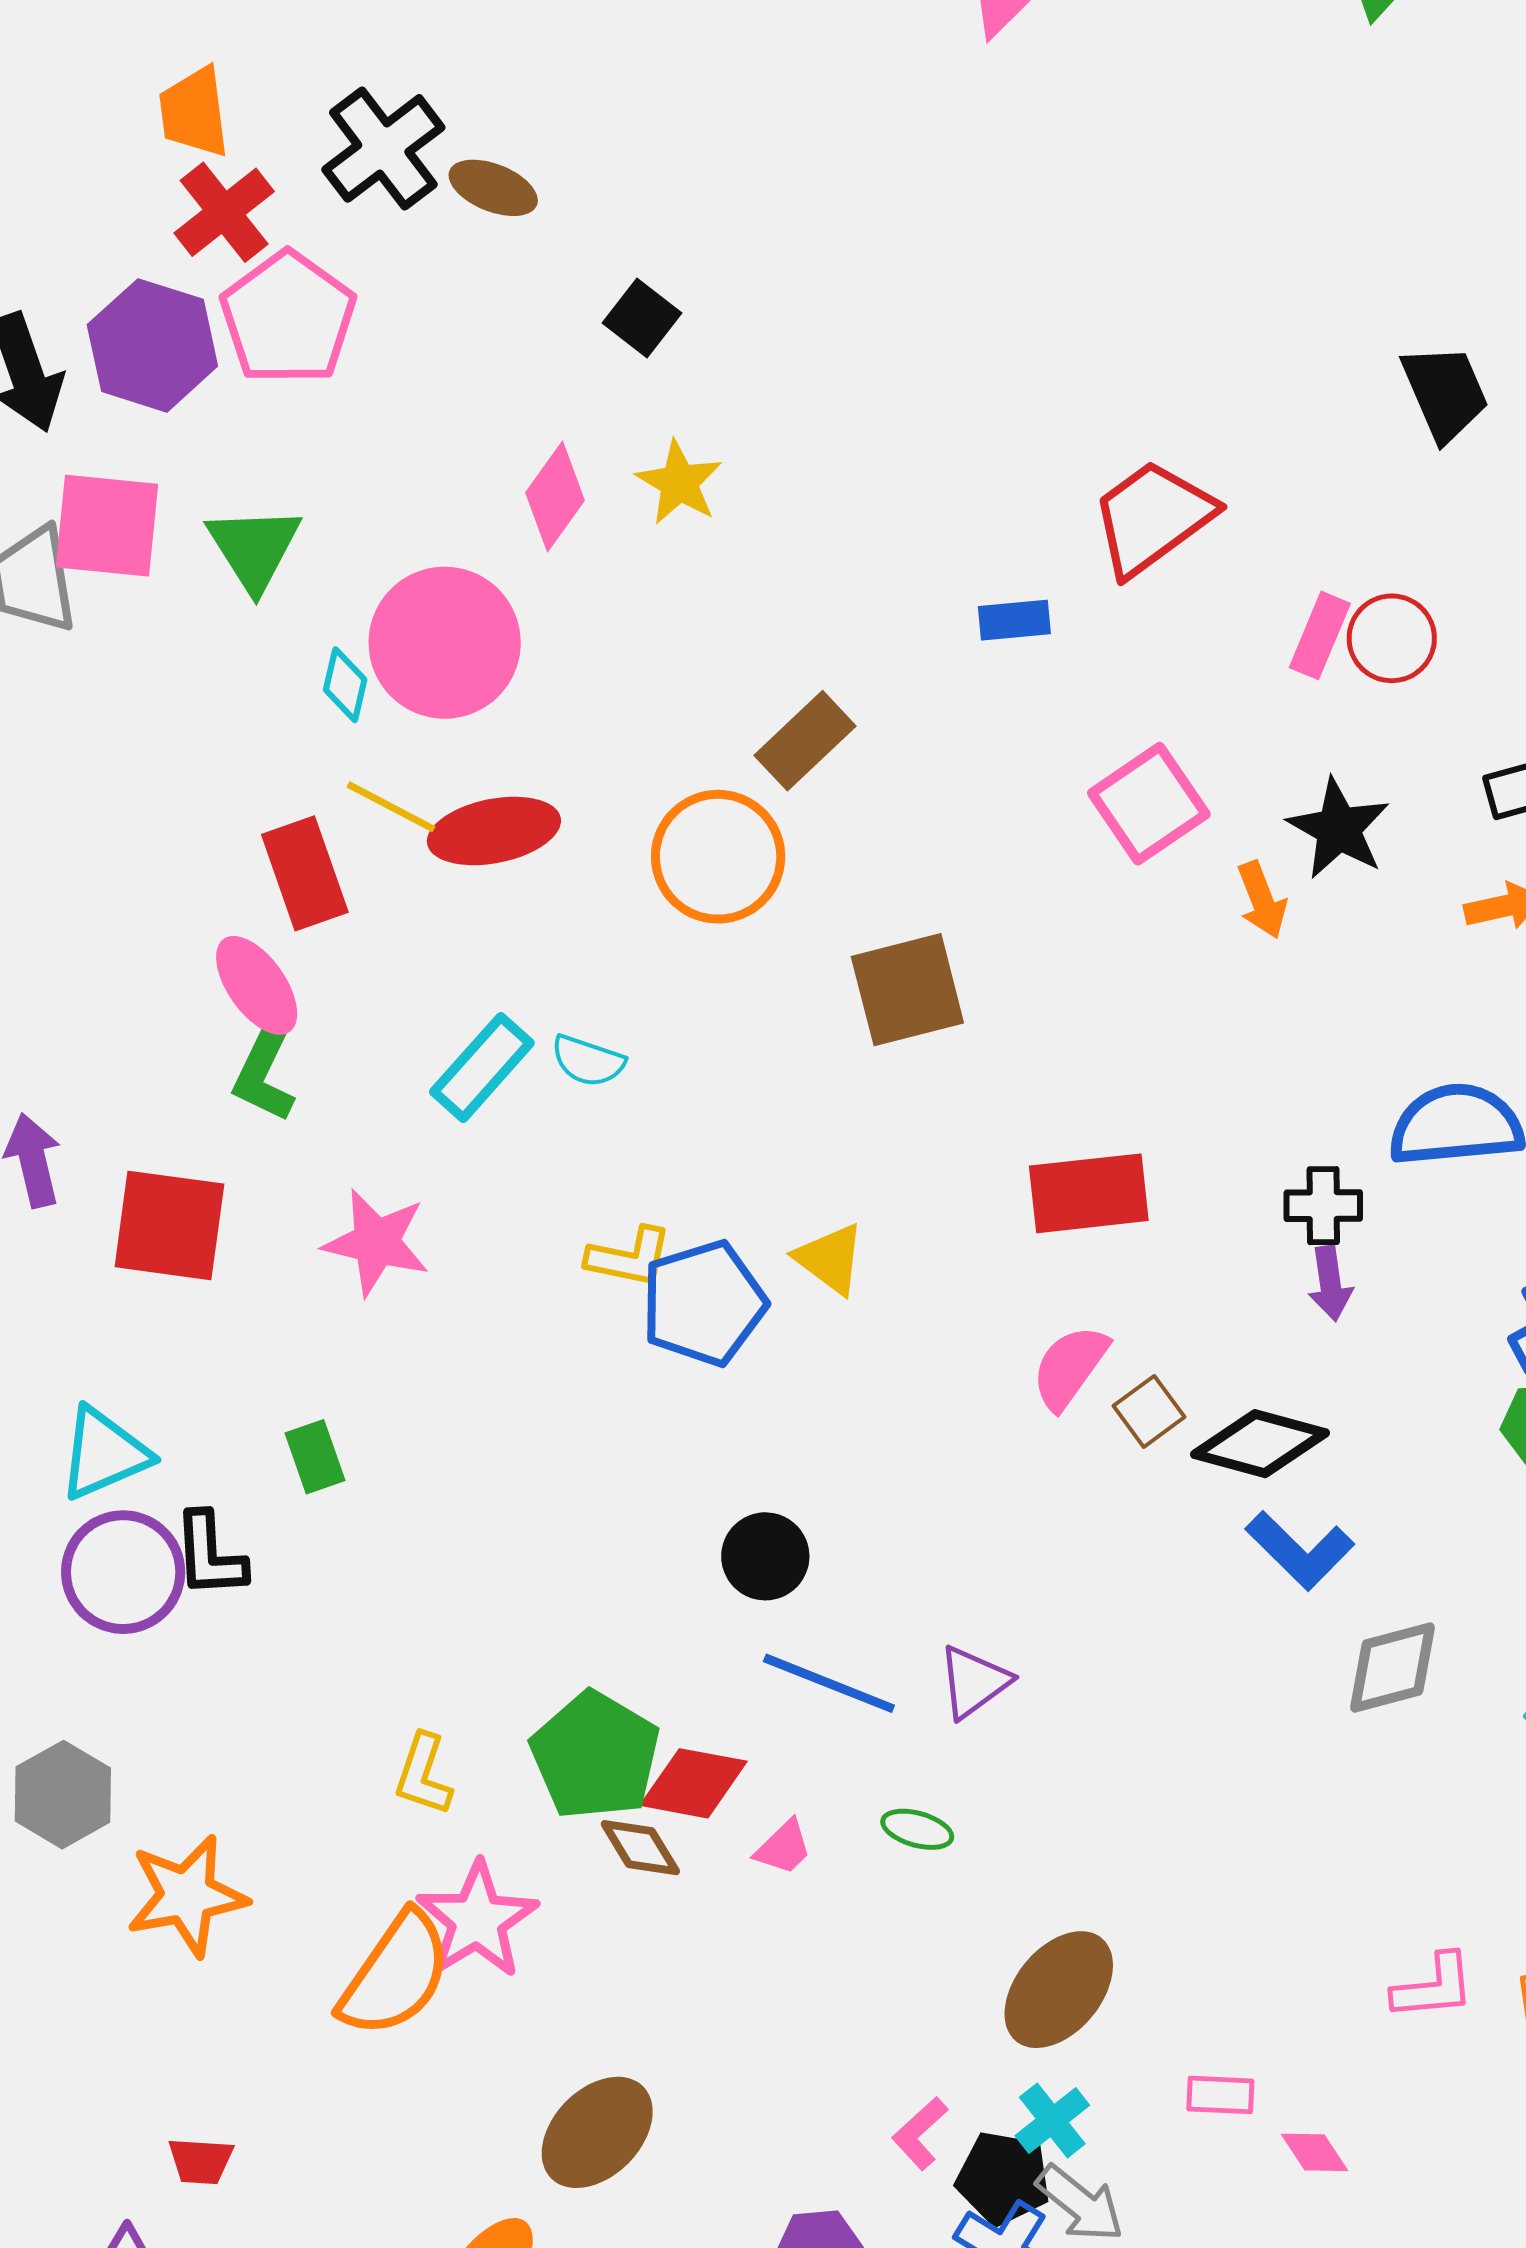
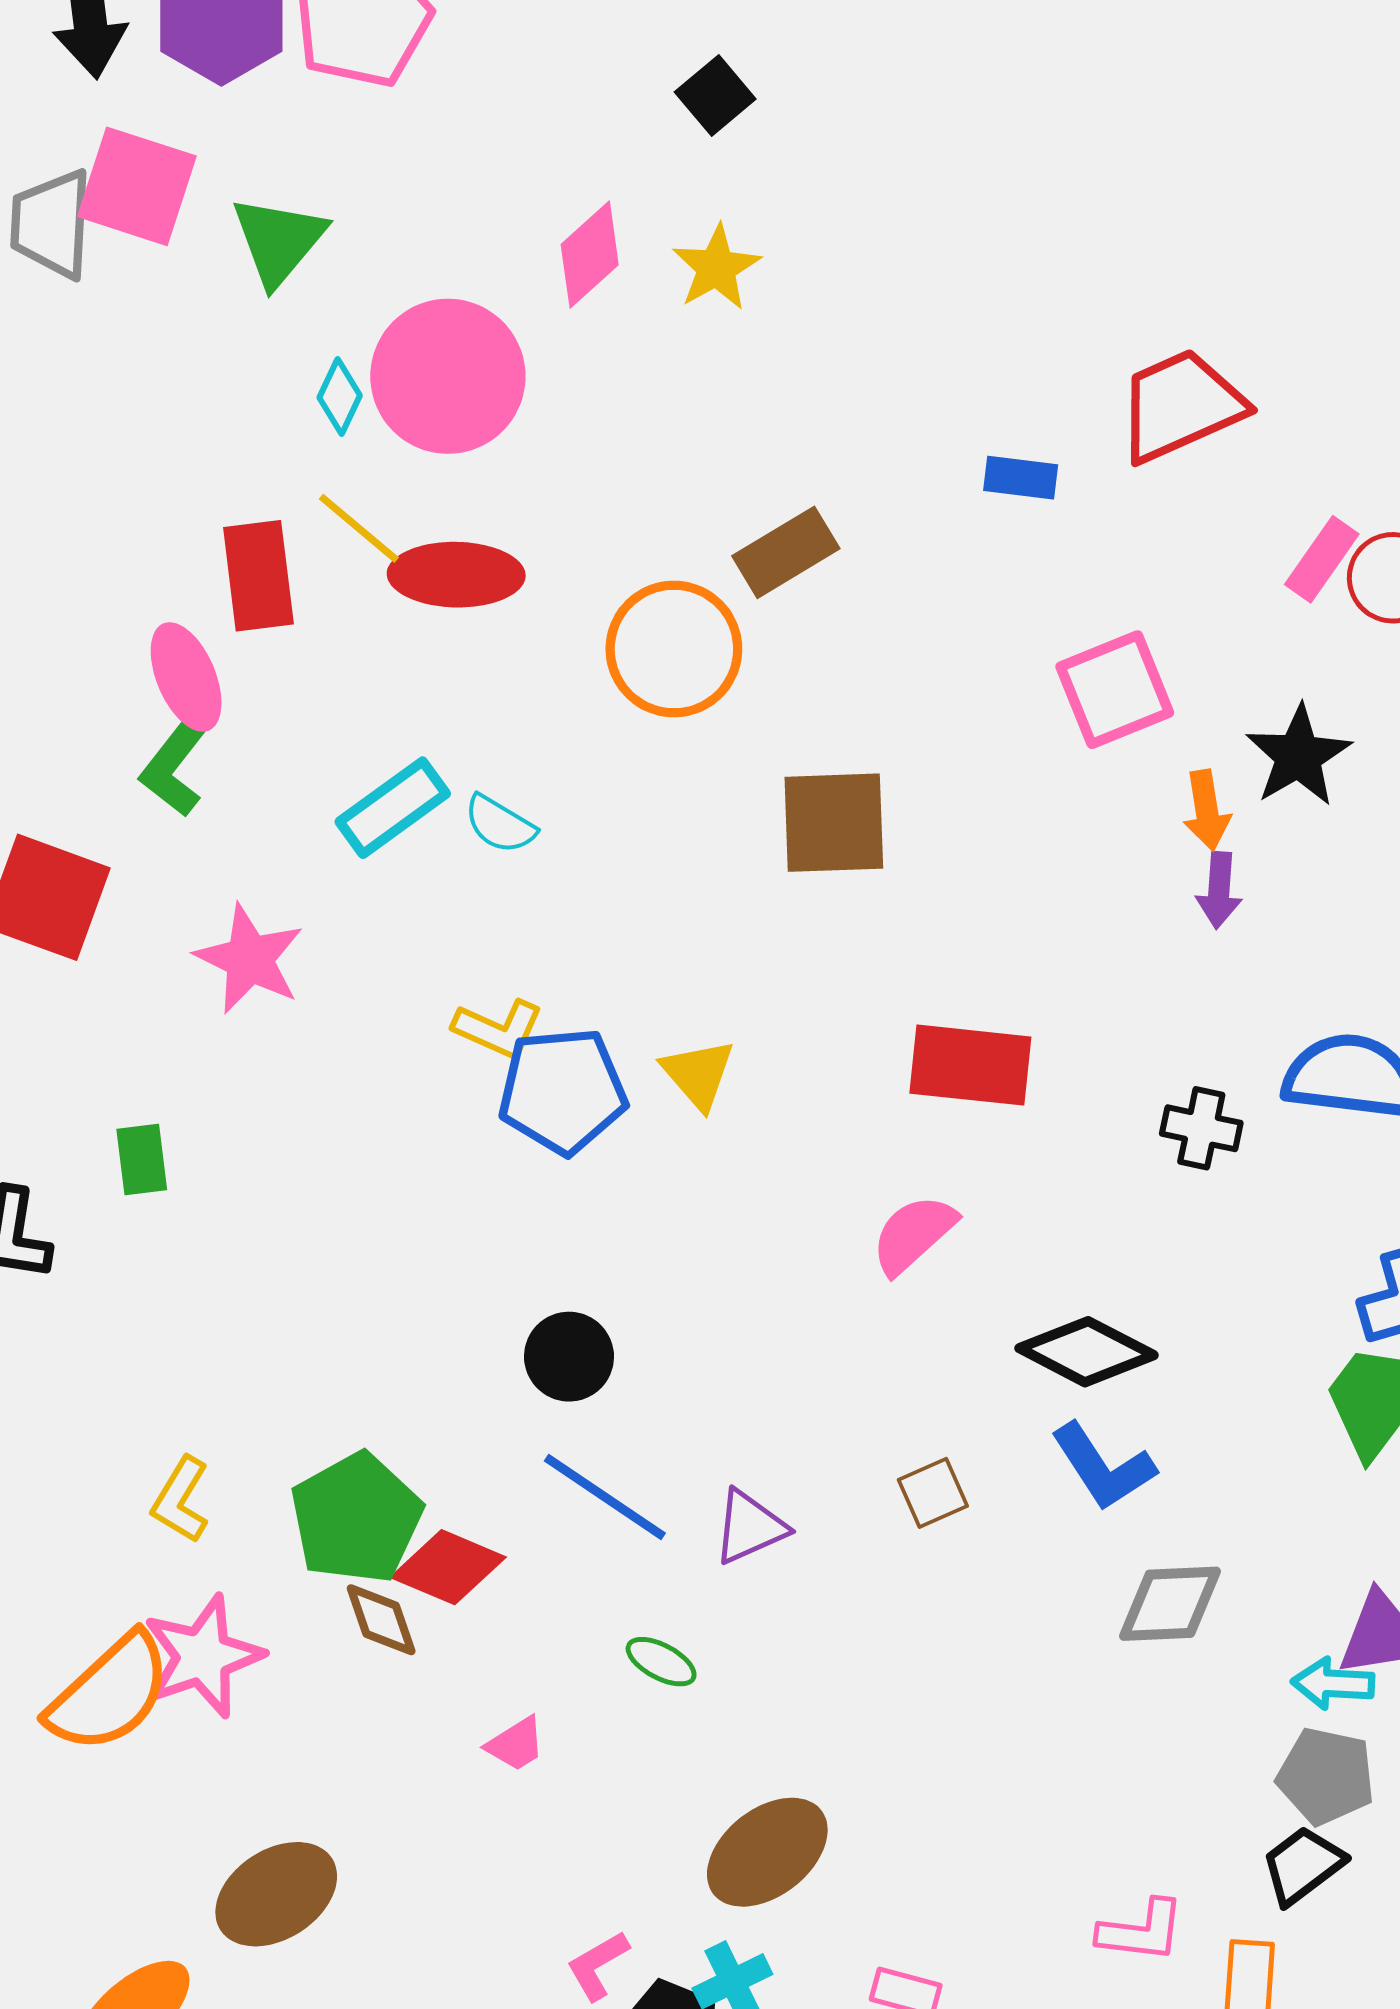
purple arrow: (1330, 1283) -> (1219, 890), moved
brown square: (1149, 1411) -> (933, 1493), moved
pink trapezoid: (783, 1847) -> (516, 1744), moved

